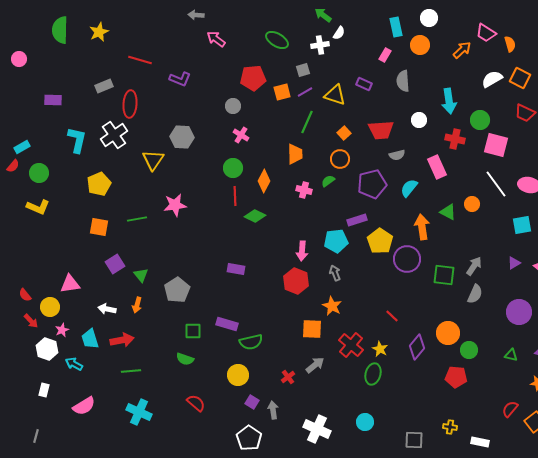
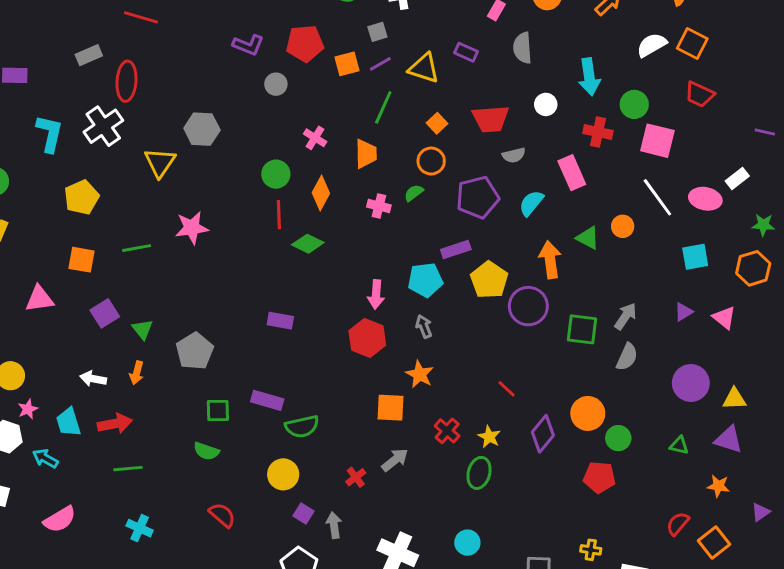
purple L-shape: (180, 79) -> (248, 45), moved
pink cross: (241, 135) -> (315, 138), moved
pink triangle: (70, 284) -> (39, 299), moved
red cross: (351, 345) -> (447, 431), size x0.7
cyan cross: (139, 412) -> (140, 528), size x0.7

